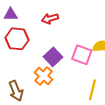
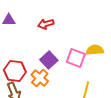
red hexagon: (17, 39) -> (15, 71), moved

